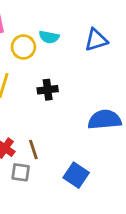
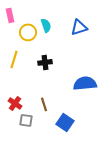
cyan semicircle: (49, 37) -> (46, 25), turned -120
brown line: (33, 150) -> (44, 104), moved

